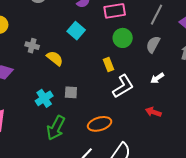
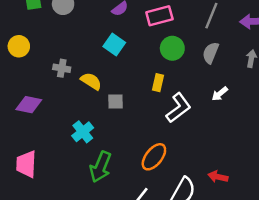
yellow rectangle: (108, 65) -> (158, 83), turned 40
gray square: (71, 92) -> (115, 102), moved
red arrow: (153, 112) -> (218, 177), moved
orange ellipse: (100, 124) -> (154, 157), turned -30

